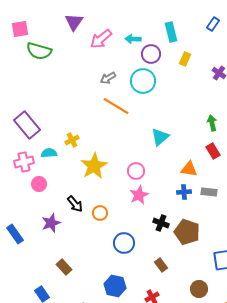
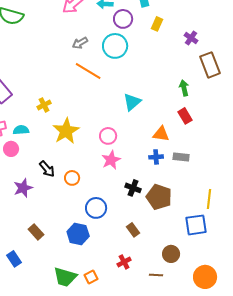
cyan semicircle: (49, 153) -> (21, 130), moved
blue hexagon: (115, 286) -> (78, 234), moved

